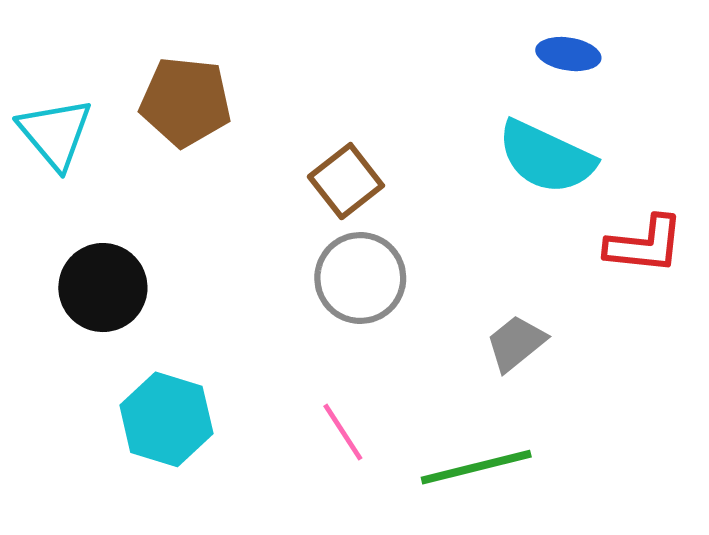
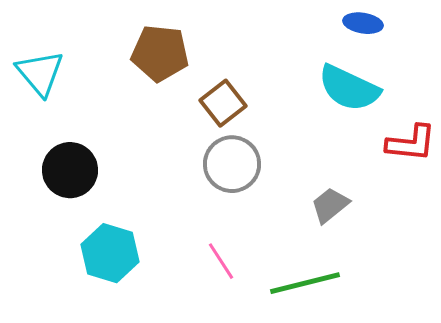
brown pentagon: (186, 102) -> (160, 53), moved

